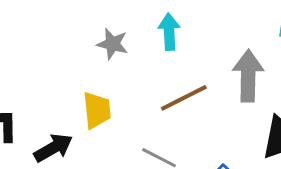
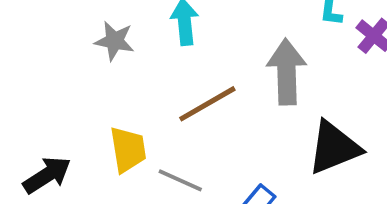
yellow trapezoid: (97, 110) -> (128, 150), moved

